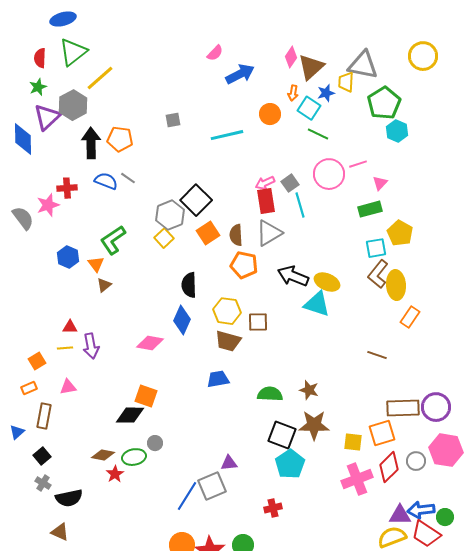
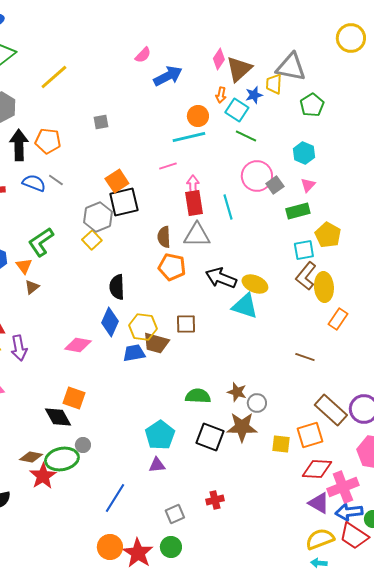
yellow circle: (423, 56) -> (351, 38), moved
yellow line: (100, 78) -> (54, 77), moved
green pentagon: (384, 103) -> (312, 105), size x0.7
cyan hexagon: (397, 131) -> (304, 153), moved
cyan line: (227, 135) -> (189, 137), moved
pink line: (358, 164) -> (168, 166), moved
pink arrow: (265, 183) -> (193, 185), turned 114
gray square: (290, 183) -> (275, 185), moved
black square: (196, 200) -> (124, 202), turned 32
orange square: (208, 233) -> (117, 181), moved
gray triangle: (269, 233) -> (197, 235), turned 32
yellow hexagon: (227, 311) -> (143, 327), moved
blue trapezoid: (218, 379) -> (134, 353), moved
brown rectangle: (403, 408) -> (331, 410), turned 44
black diamond: (130, 415) -> (58, 417), turned 60
green ellipse: (134, 457) -> (62, 459), size x1.4
gray circle: (416, 461) -> (257, 403), moved
cyan pentagon: (290, 464) -> (160, 435), moved
red diamond: (389, 467) -> (317, 469), turned 48
red star: (115, 474) -> (43, 476), size x1.5
pink cross: (357, 479) -> (343, 487), moved
gray square: (212, 486) -> (175, 514), moved, size x0.7
red cross: (273, 508) -> (215, 500), moved
purple triangle: (400, 515) -> (319, 503), moved, turned 30

